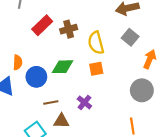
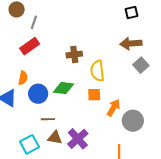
red rectangle: (42, 25) -> (30, 46), moved
gray square: (130, 37) -> (141, 65), moved
orange arrow: (150, 59) -> (114, 108), moved
purple cross: (84, 102) -> (78, 139), moved, size x1.5

